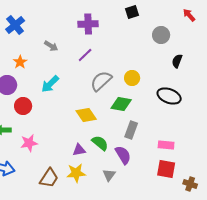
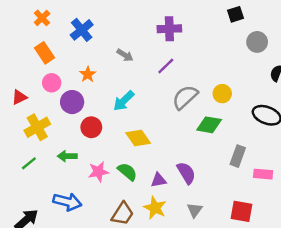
black square: (132, 12) -> (235, 14), moved
yellow diamond: (86, 115) -> (138, 138), moved
gray rectangle: (131, 130) -> (238, 156), moved
green semicircle: (100, 143) -> (127, 172), moved
purple semicircle: (123, 155) -> (186, 173), moved
red square: (166, 169) -> (241, 211), moved
yellow star: (76, 173) -> (155, 208), turned 30

